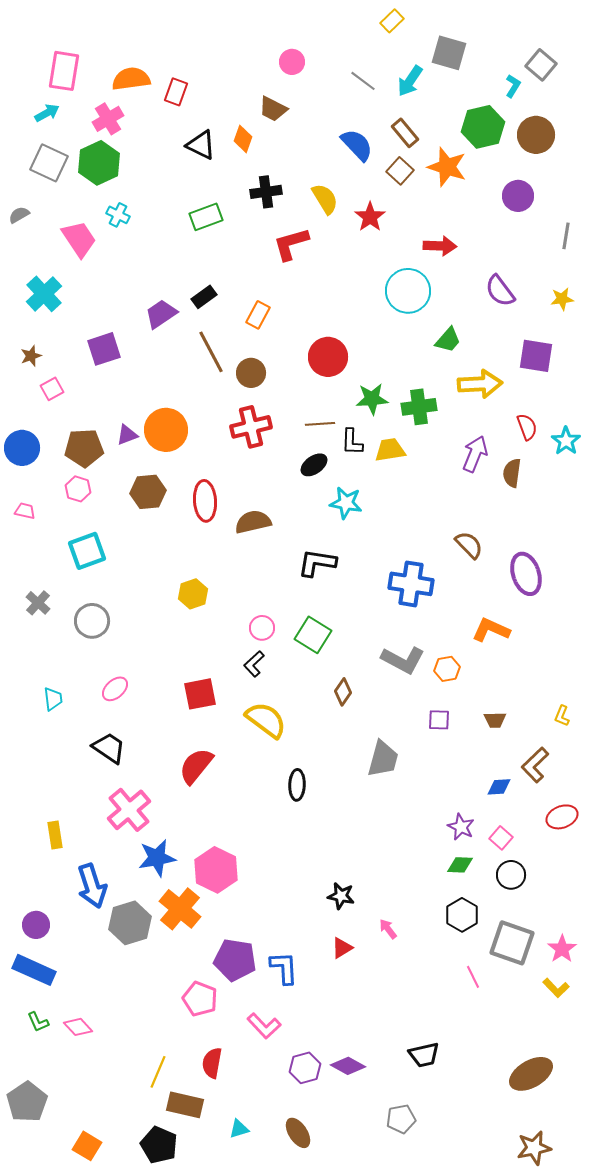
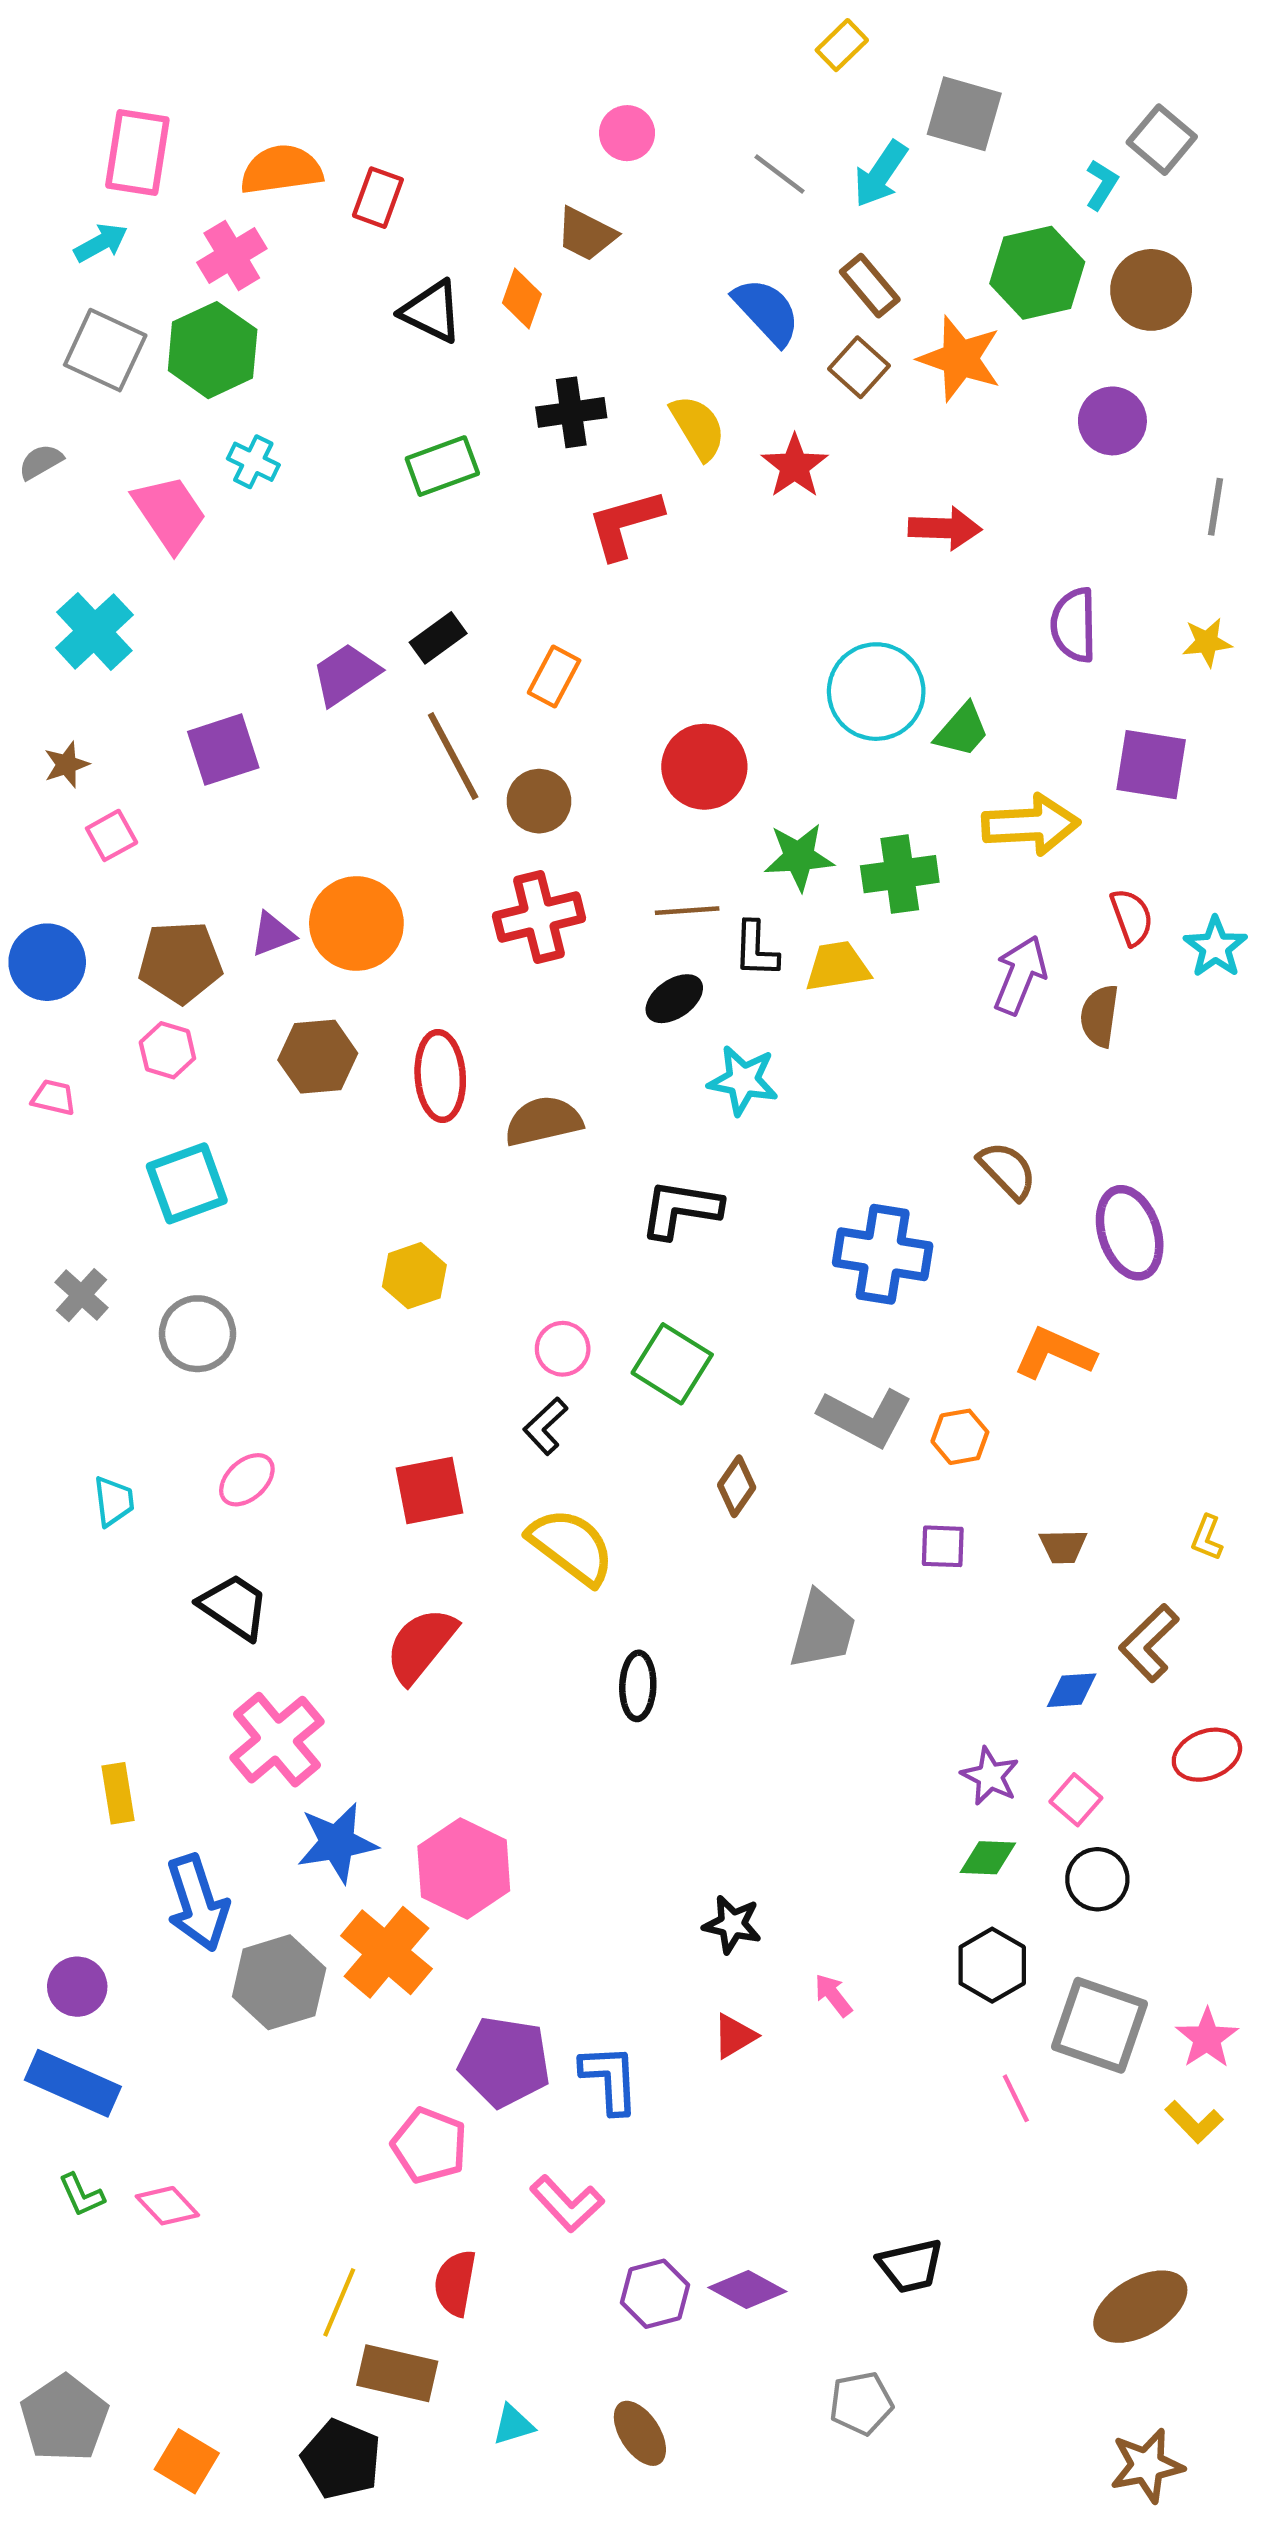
cyan circle: (408, 291) -> (876, 692), moved
purple semicircle: (500, 291) -> (1074, 625), turned 36
gray pentagon: (27, 1102) -> (64, 2418), moved

